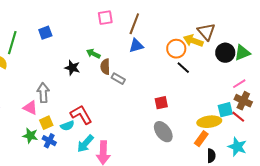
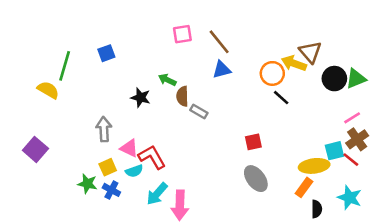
brown line: (134, 24) -> (219, 42), turned -60
brown cross: (243, 101) -> (357, 139), turned 30
pink triangle: (30, 108) -> (129, 148), moved

